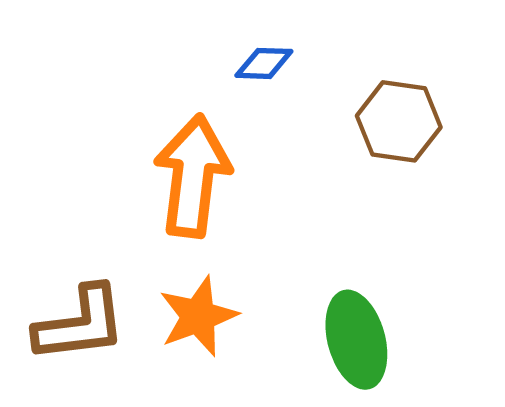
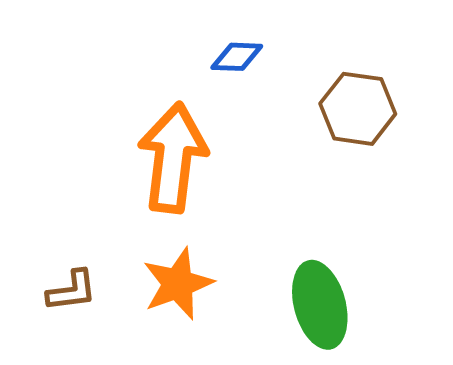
brown L-shape: (80, 324) -> (72, 291), size x0.6

